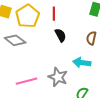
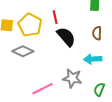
black semicircle: (60, 35) -> (66, 37), size x1.5

